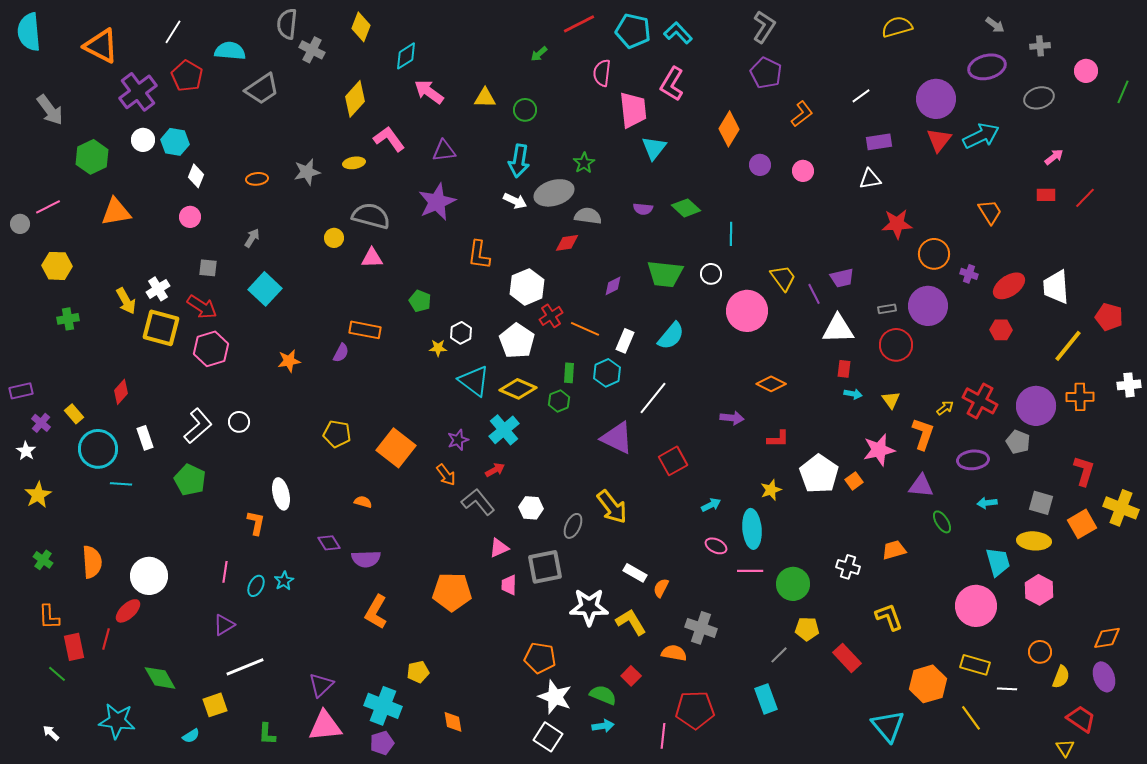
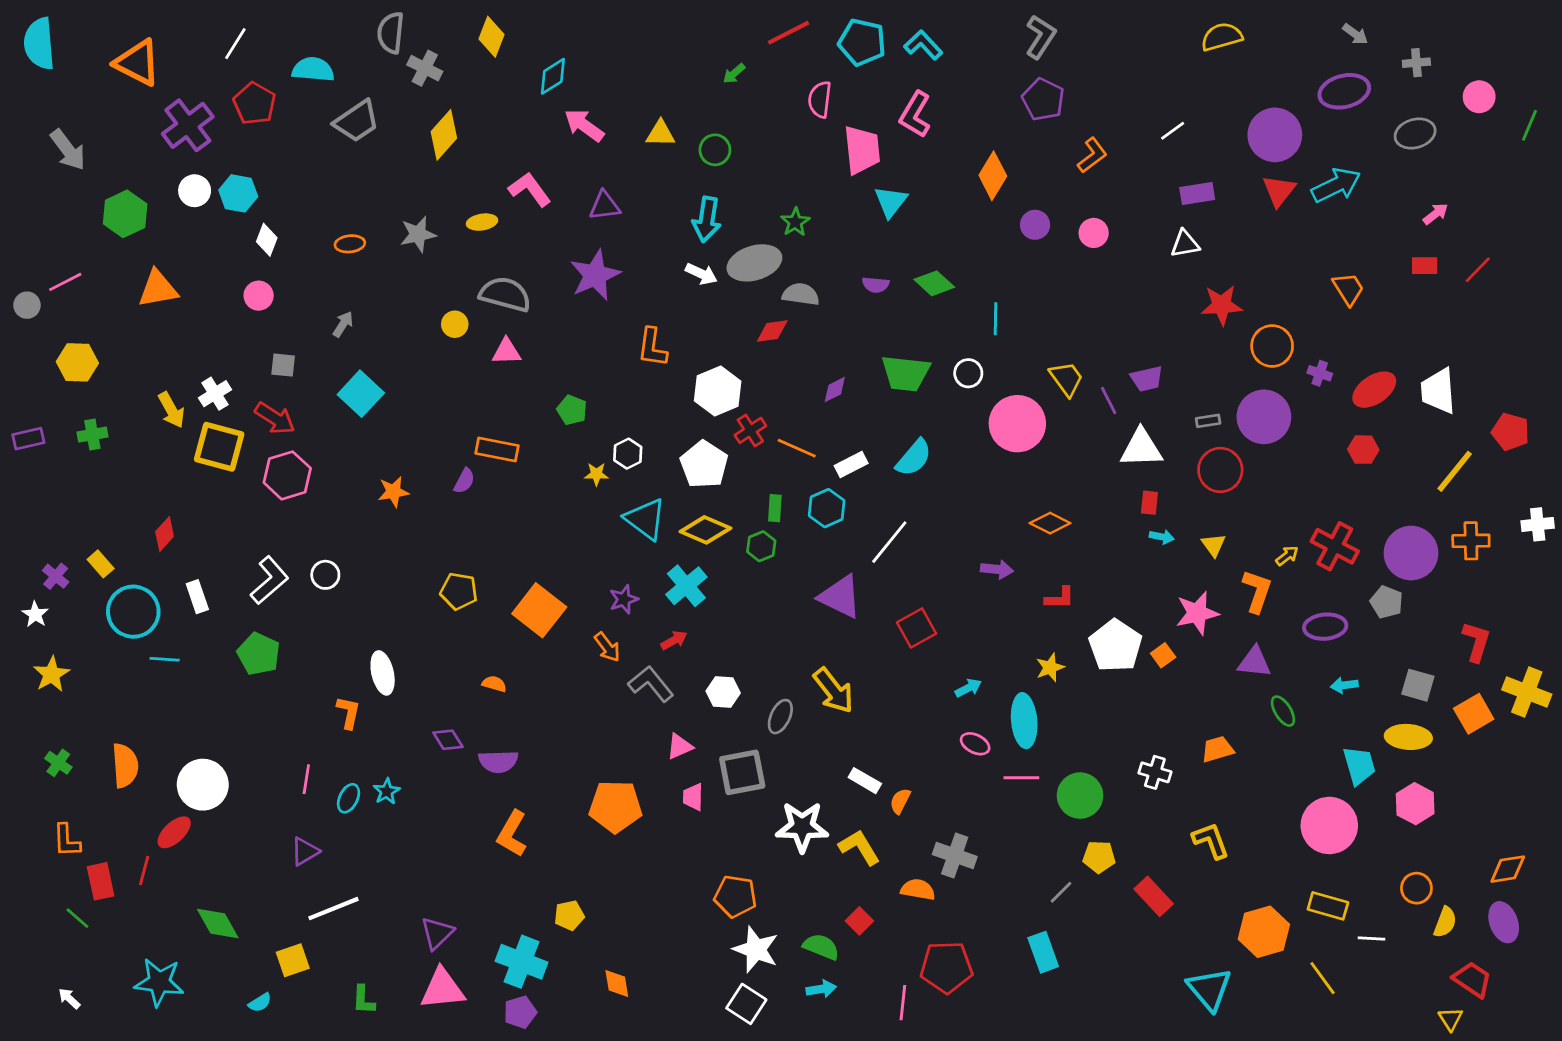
yellow diamond: (355, 99) -> (444, 135), moved
white rectangle: (625, 341) -> (851, 465), turned 40
purple rectangle: (21, 391) -> (28, 439), moved

